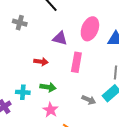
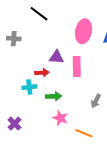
purple triangle: (60, 38) -> (56, 57), moved
cyan cross: (23, 92) -> (29, 87), moved
gray arrow: (89, 100) -> (96, 101), turned 104

